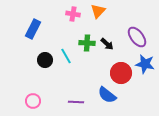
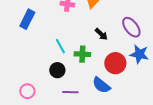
green cross: (87, 43) -> (82, 54), moved
black circle: (45, 60) -> (57, 70), moved

